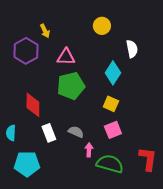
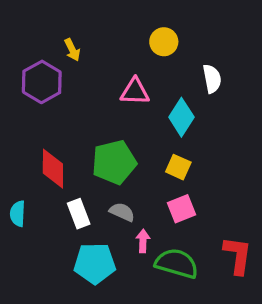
pink triangle: (66, 57) -> (135, 92), moved
green pentagon: (71, 86) -> (114, 162), moved
cyan pentagon: (27, 164) -> (95, 263), moved

